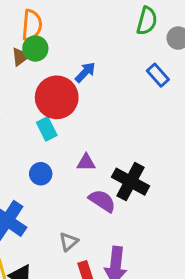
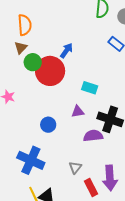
green circle: (35, 49) -> (33, 62), moved
cyan rectangle: (47, 129) -> (90, 88), moved, turned -35
purple semicircle: (102, 201) -> (93, 136), turned -30

